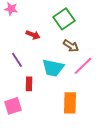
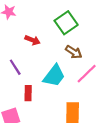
cyan trapezoid: (53, 68) -> (54, 76), turned -65

